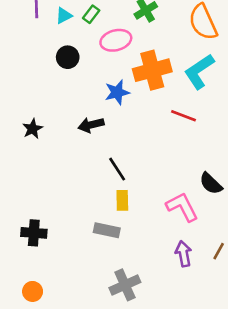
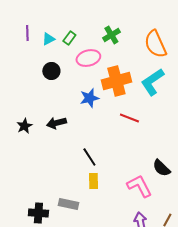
red line: (183, 116) -> (129, 118), moved
black arrow: (91, 125) -> (56, 123), moved
gray rectangle: (107, 230) -> (68, 204), moved
black cross: (34, 233) -> (38, 213), moved

